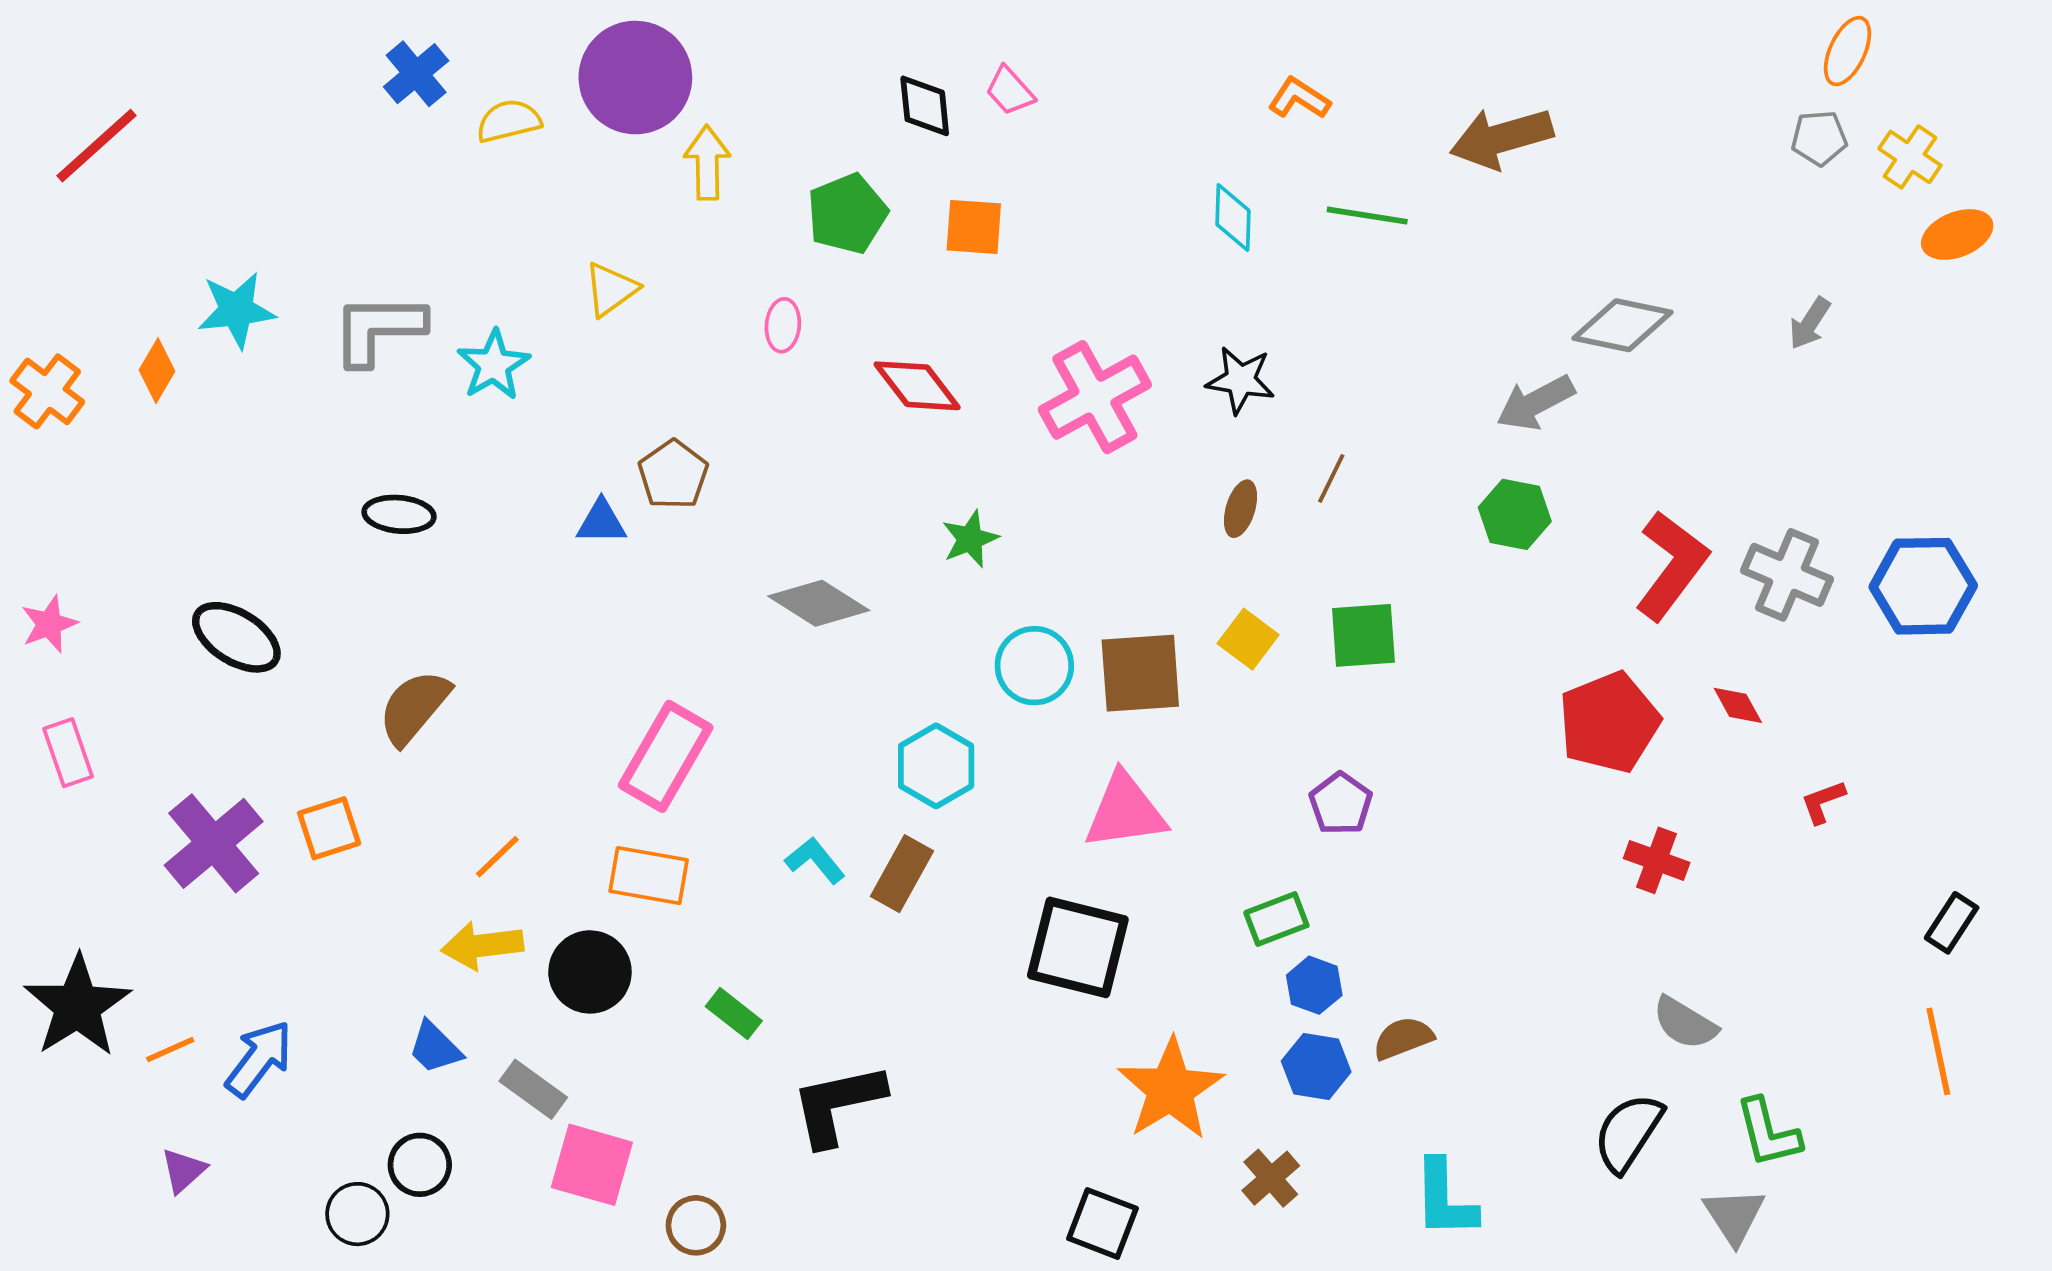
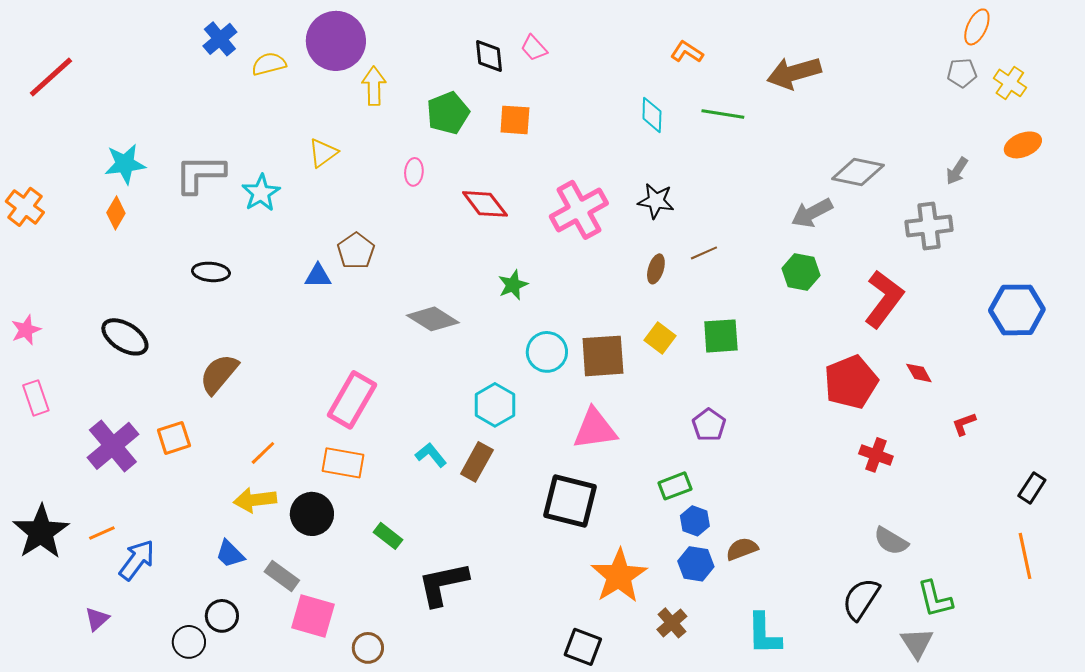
orange ellipse: (1957, 234) -> (1023, 145), moved
orange diamond: (157, 371) -> (116, 213), moved
brown line: (1331, 478) -> (704, 253), turned 40
gray cross: (1787, 575) -> (929, 226), moved, turned -30
orange line: (170, 1049) -> (102, 533), moved

